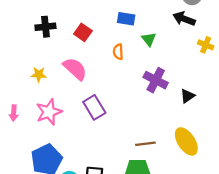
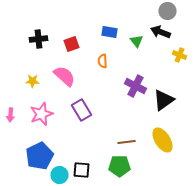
red square: (83, 32) -> (72, 44), turned 35
green triangle: (149, 39) -> (136, 41), moved
black triangle: (187, 96) -> (164, 100), size x1.6

